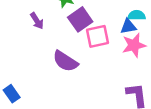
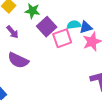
cyan semicircle: (137, 15) -> (74, 25), moved
purple semicircle: (65, 61) -> (18, 60), moved

